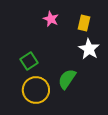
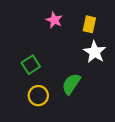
yellow circle: (36, 90) -> (38, 96), size x0.7

